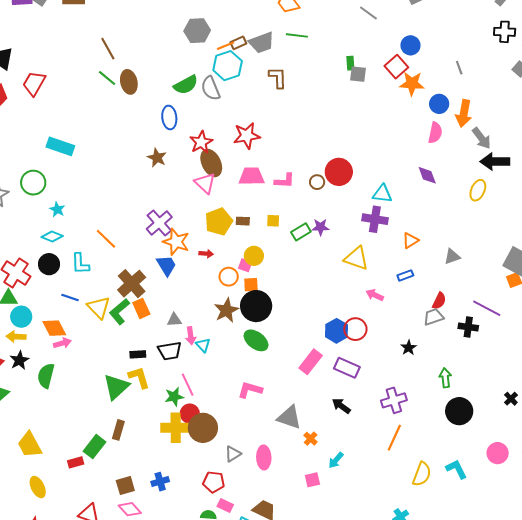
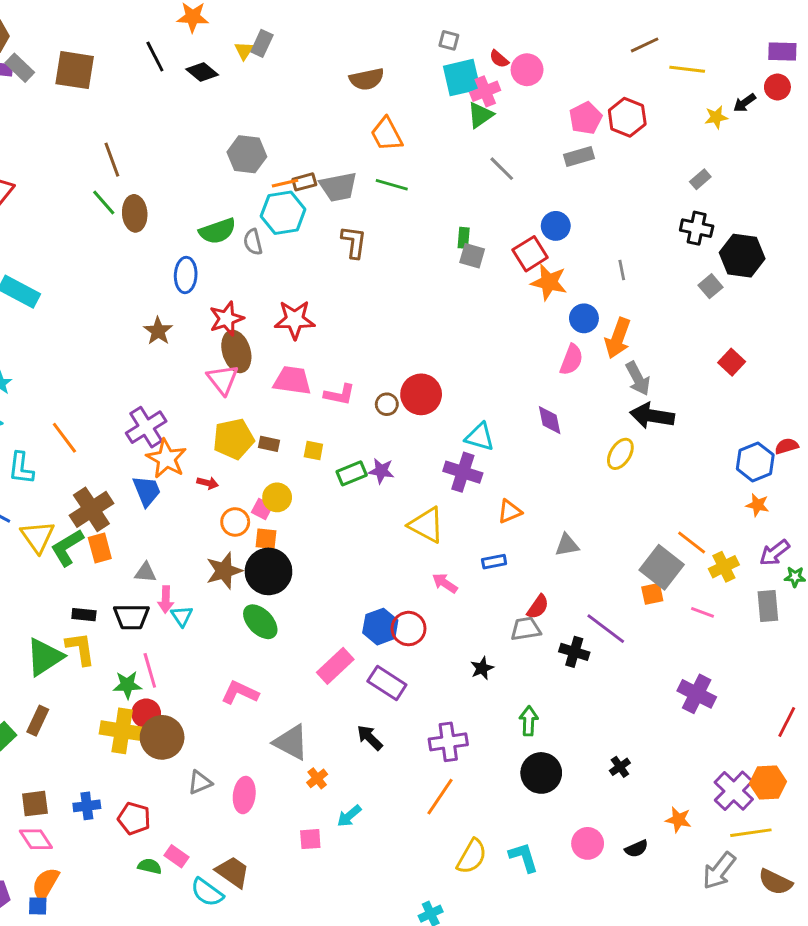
gray semicircle: (211, 88) -> (253, 242), size x0.7
red pentagon: (214, 482) -> (134, 819), moved

